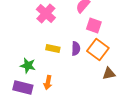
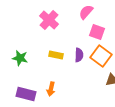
green star: (28, 66) -> (20, 58), moved

